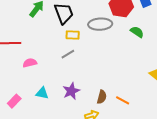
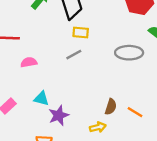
gray ellipse: (100, 24) -> (129, 53), moved
purple star: (71, 91) -> (59, 115), moved

